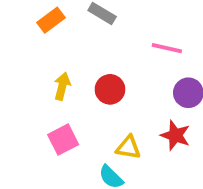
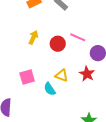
pink line: (167, 48) -> (78, 37), moved
pink square: (63, 140) -> (27, 77), moved

